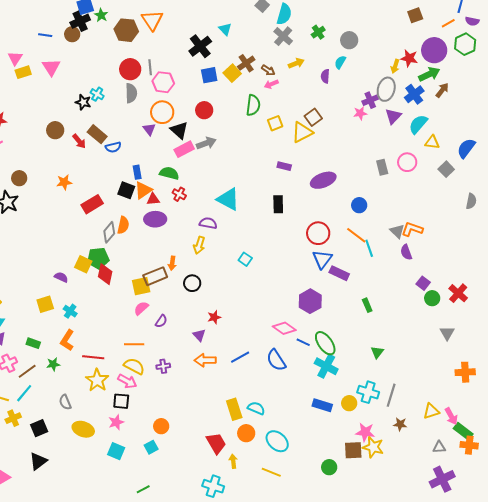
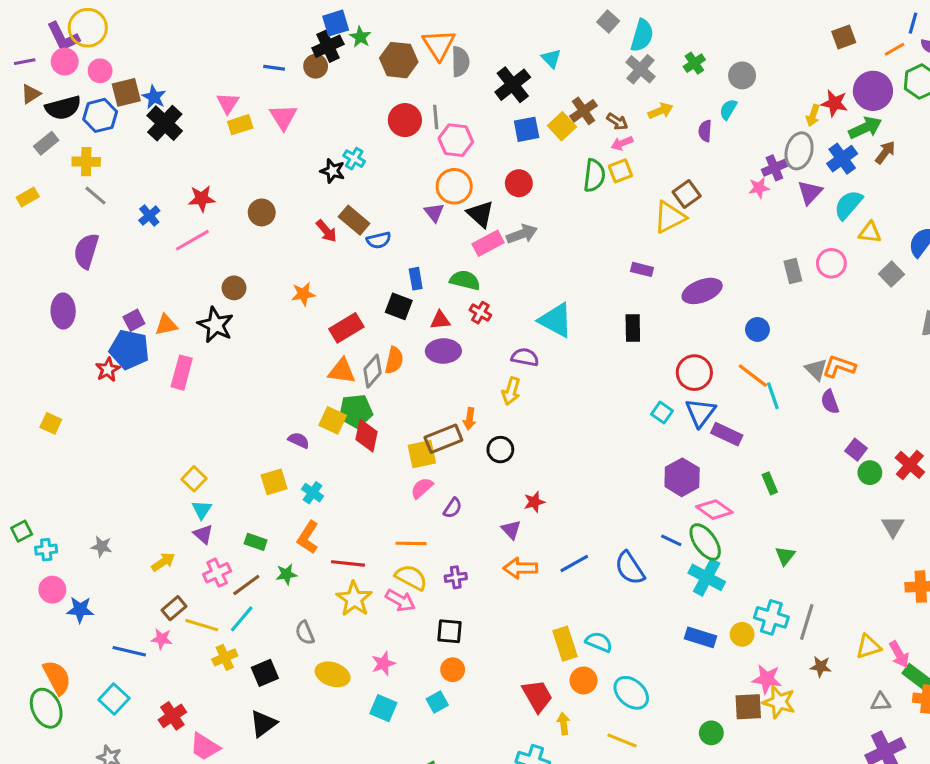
gray semicircle: (131, 93) -> (460, 62), moved
yellow square: (275, 123) -> (620, 171), moved
brown circle: (55, 130) -> (262, 212), moved
orange triangle: (143, 190) -> (342, 371), moved, turned 42
cyan square: (245, 259) -> (662, 413), moved
pink diamond: (284, 328) -> (714, 510), moved
black square: (121, 401) -> (450, 631), moved

